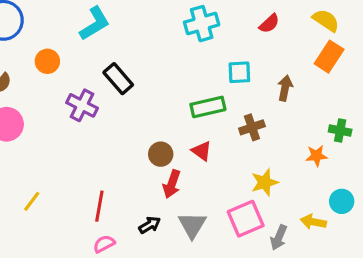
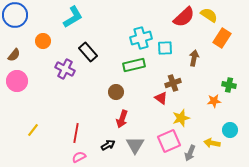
yellow semicircle: (326, 20) -> (209, 15), moved
cyan cross: (202, 24) -> (141, 38), moved
red semicircle: (269, 24) -> (184, 17), size x1.6
green rectangle: (208, 107) -> (134, 65), moved
red triangle: (202, 151) -> (161, 98), moved
brown circle: (161, 154) -> (116, 92), moved

